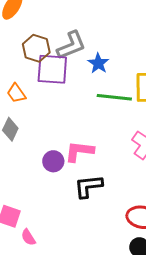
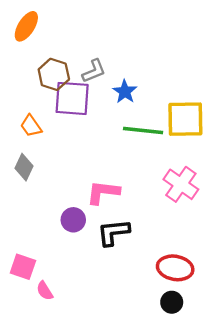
gray L-shape: (71, 45) -> (94, 71), size x0.7
purple circle: (53, 161) -> (73, 220), moved

